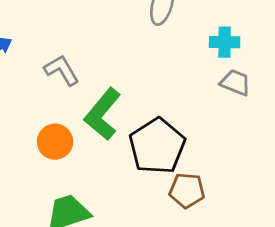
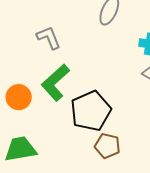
gray L-shape: (62, 70) -> (49, 38), moved

